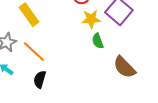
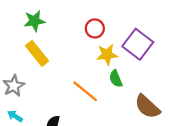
orange line: (34, 52) -> (85, 91), moved

